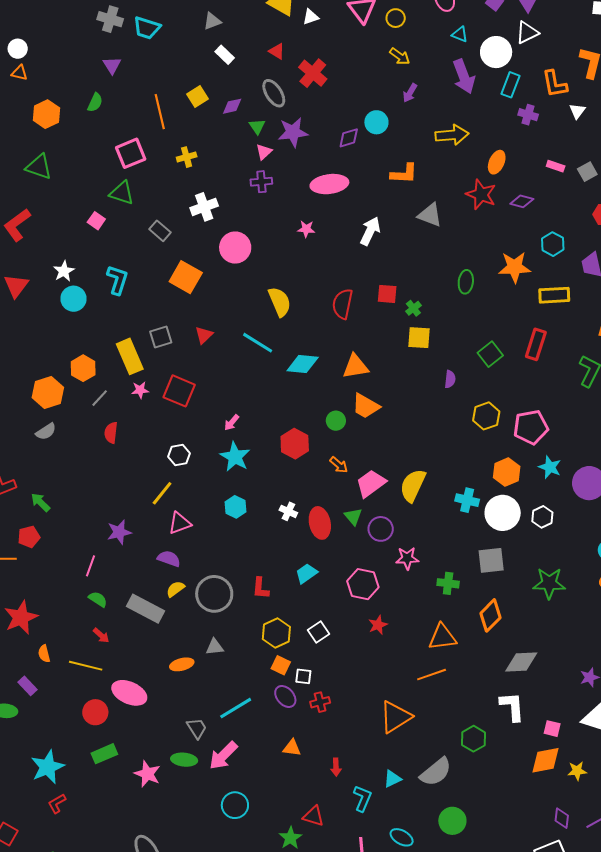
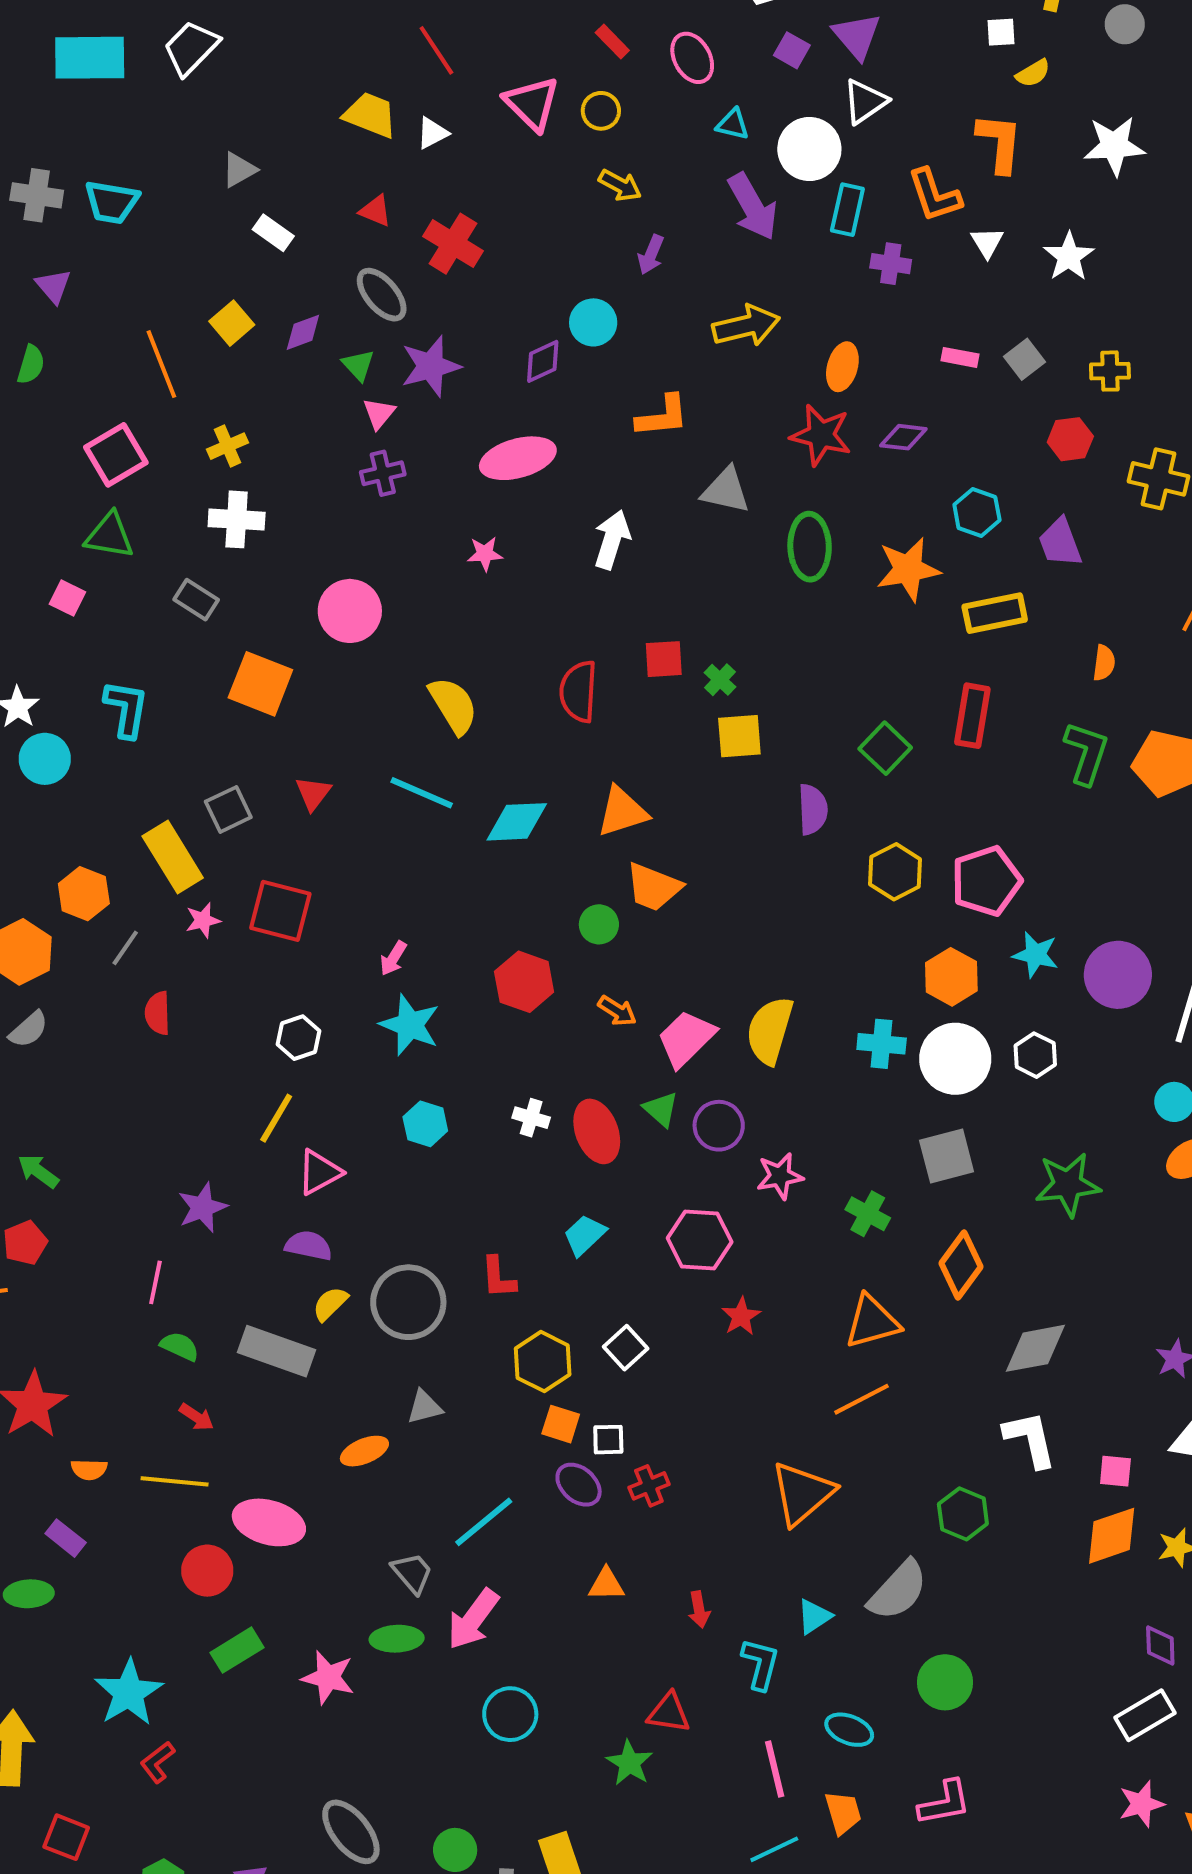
white cross: (204, 207) -> (237, 519), moved, turned 32
green ellipse: (466, 282) -> (810, 547), moved, size x1.4
purple semicircle: (450, 379) -> (813, 809), size x1.4
green cross: (448, 583) -> (868, 1214), turned 30
orange semicircle: (44, 654) -> (89, 1469), turned -66

